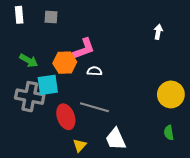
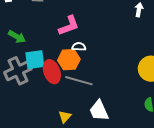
orange hexagon: (65, 63) -> (69, 60), moved
gray cross: (30, 97) -> (18, 71), turned -36
red ellipse: (66, 117) -> (52, 72), moved

